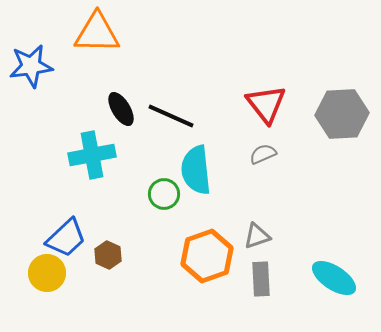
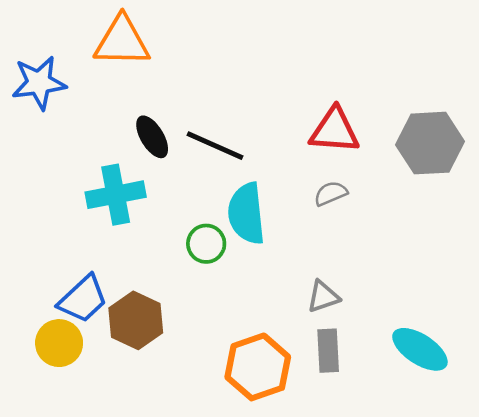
red triangle: (266, 104) -> (334, 131), turned -48
brown hexagon: (108, 255) -> (136, 320), size x1.6
orange hexagon: (207, 256) -> (258, 367), moved

